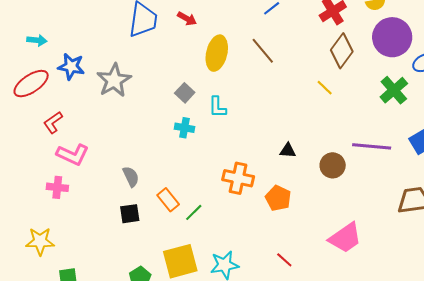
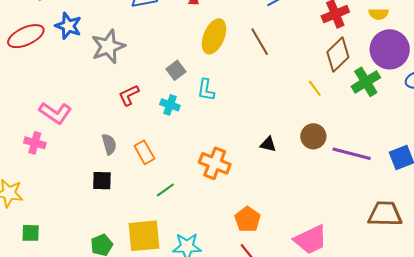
green cross: (394, 90) -> (366, 82), moved
red L-shape: (53, 122) -> (129, 95), moved
brown circle: (333, 165) -> (313, 136), moved
orange pentagon: (278, 198) -> (248, 219), moved
orange rectangle: (168, 200) -> (144, 152), moved

